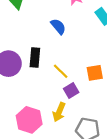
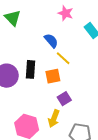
yellow line: (61, 71) -> (63, 58), moved
orange square: (95, 73) -> (53, 76), moved

